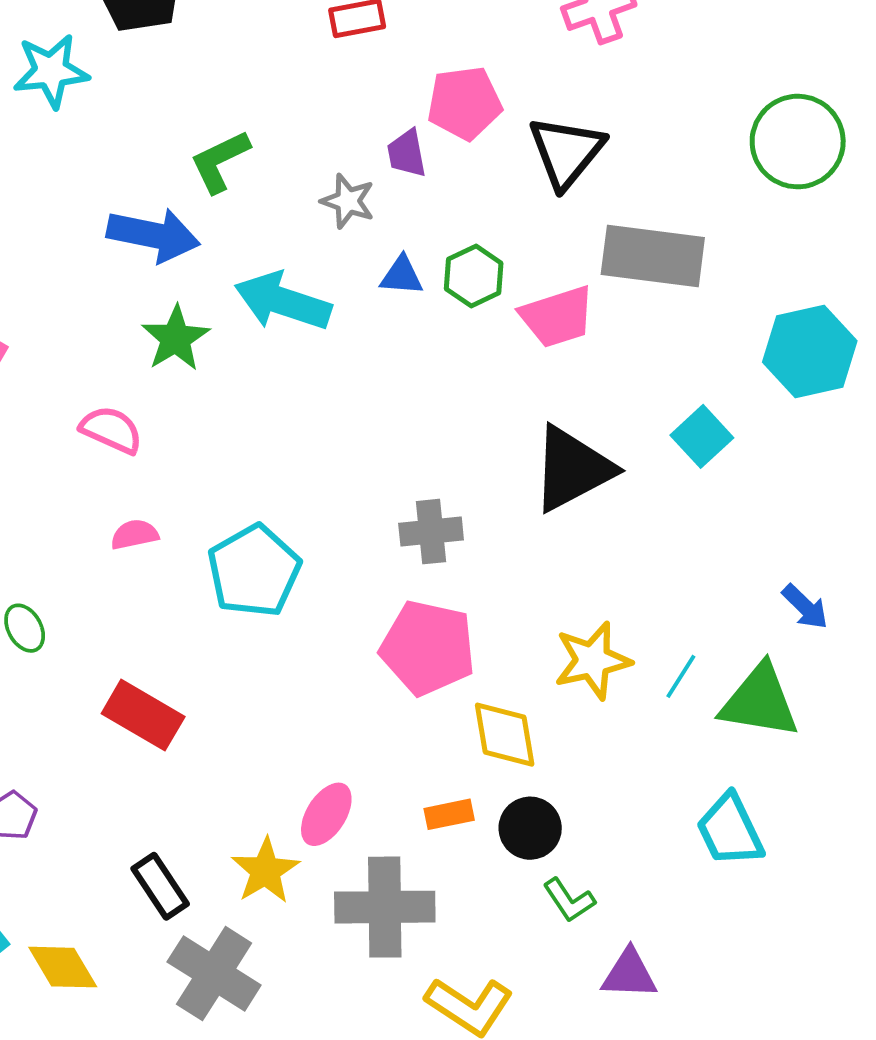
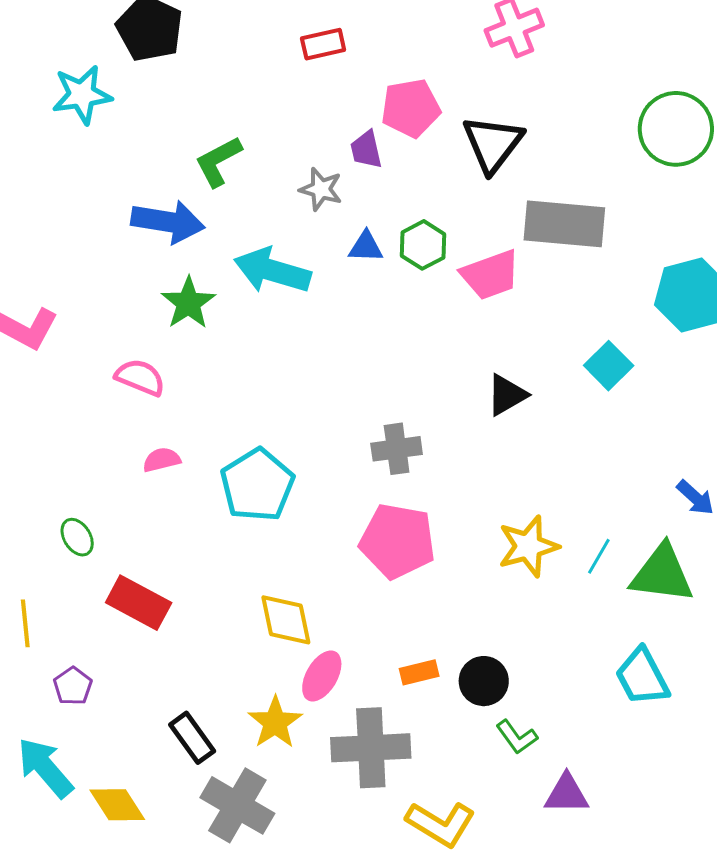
black triangle: (572, 469) -> (507, 395), size x0.6
red rectangle: (143, 715) -> (139, 603), moved
yellow diamond: (505, 735) -> (286, 620), moved

